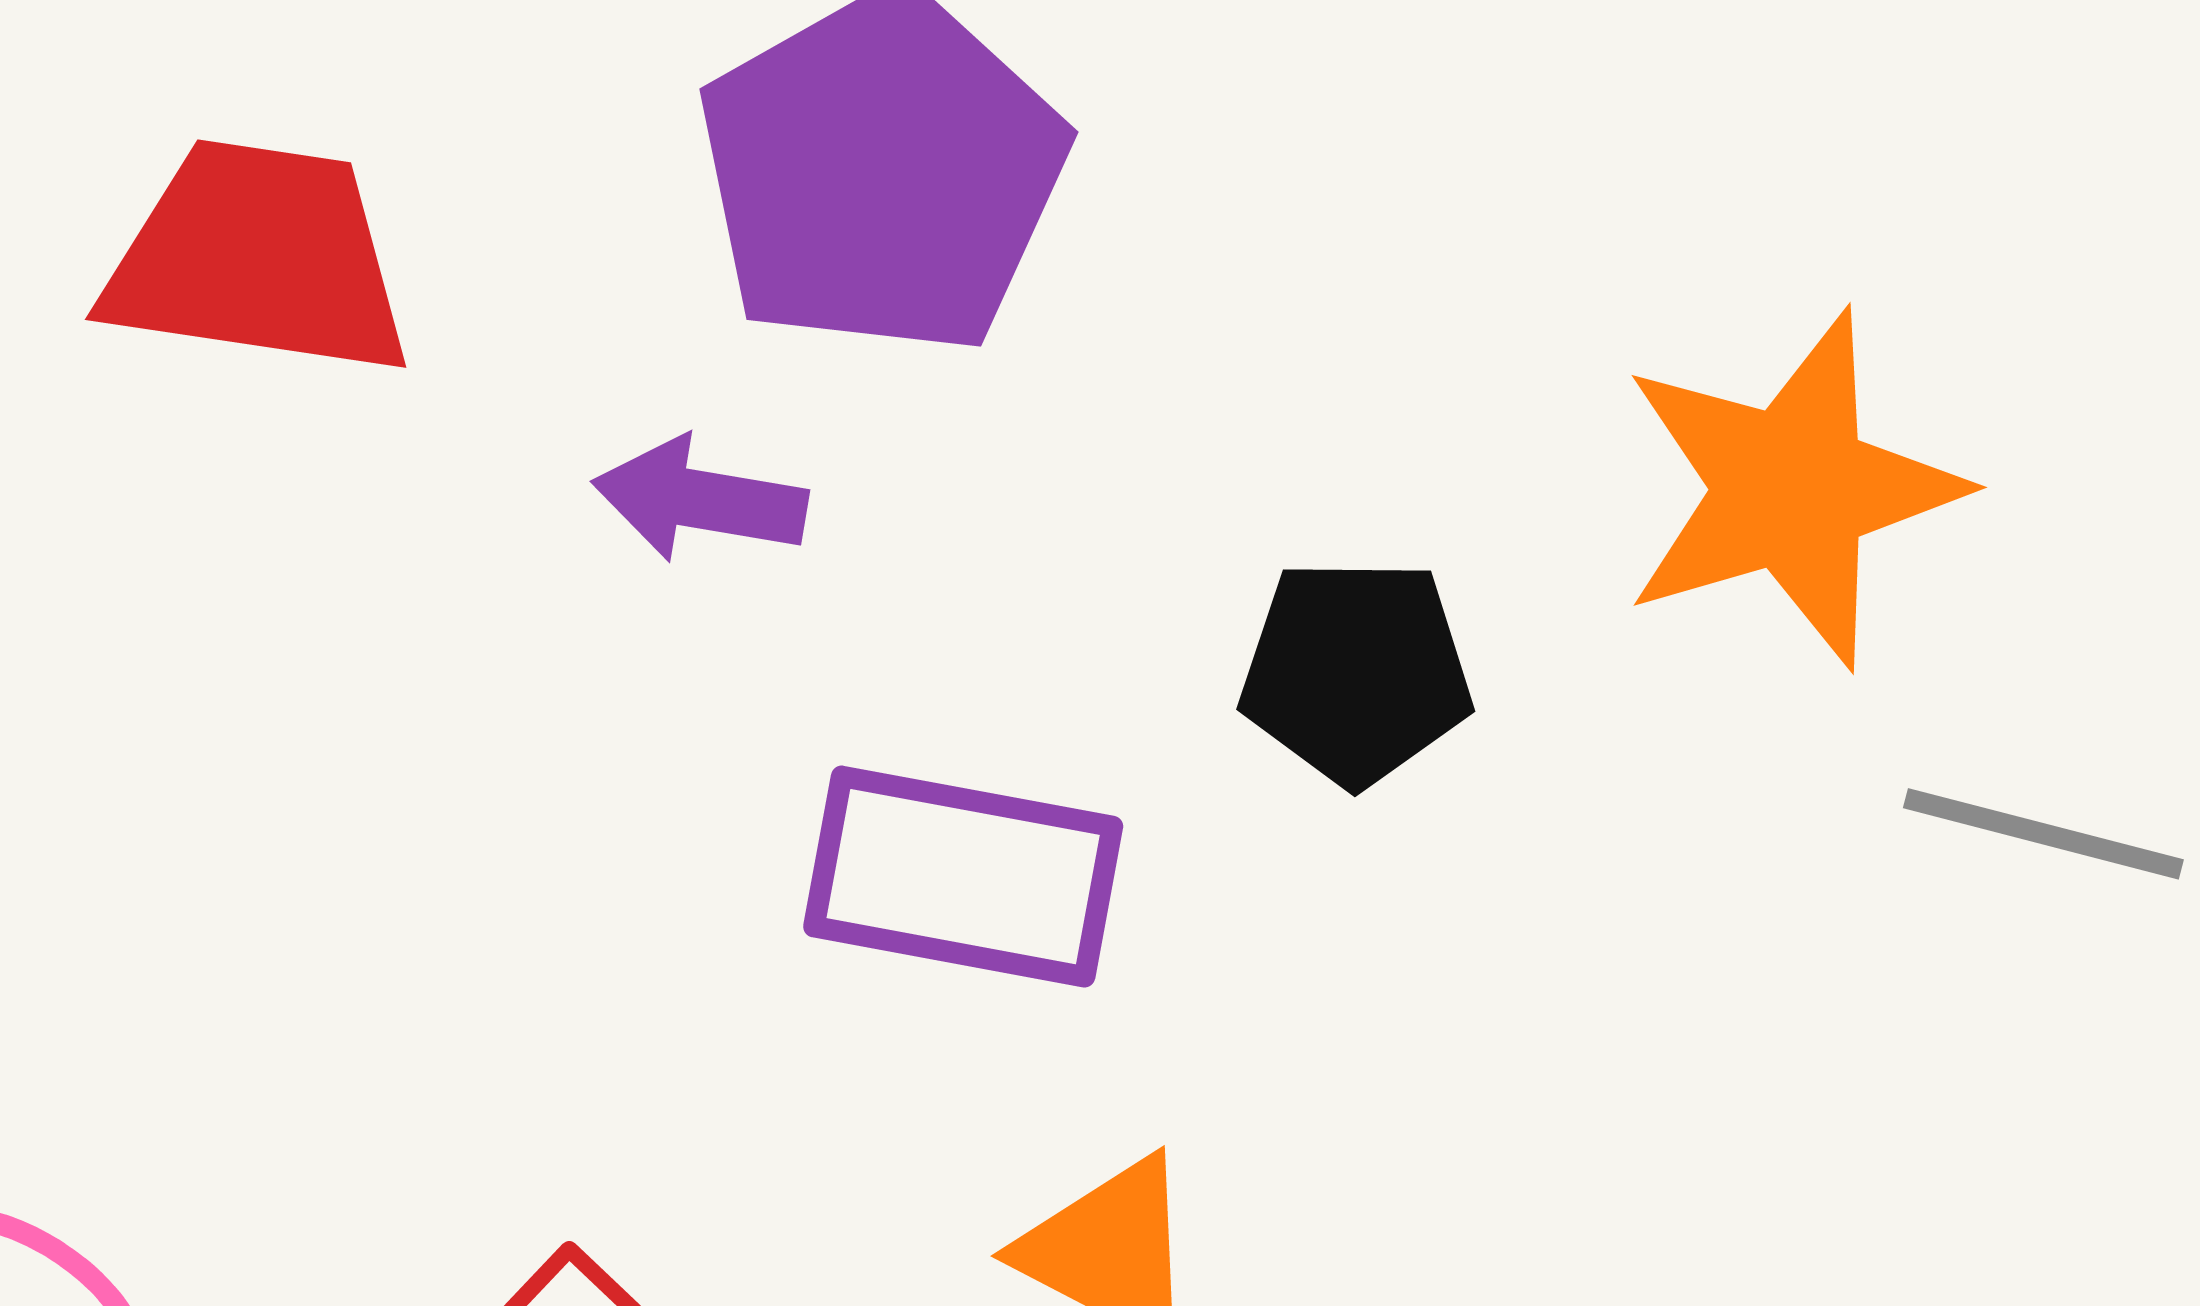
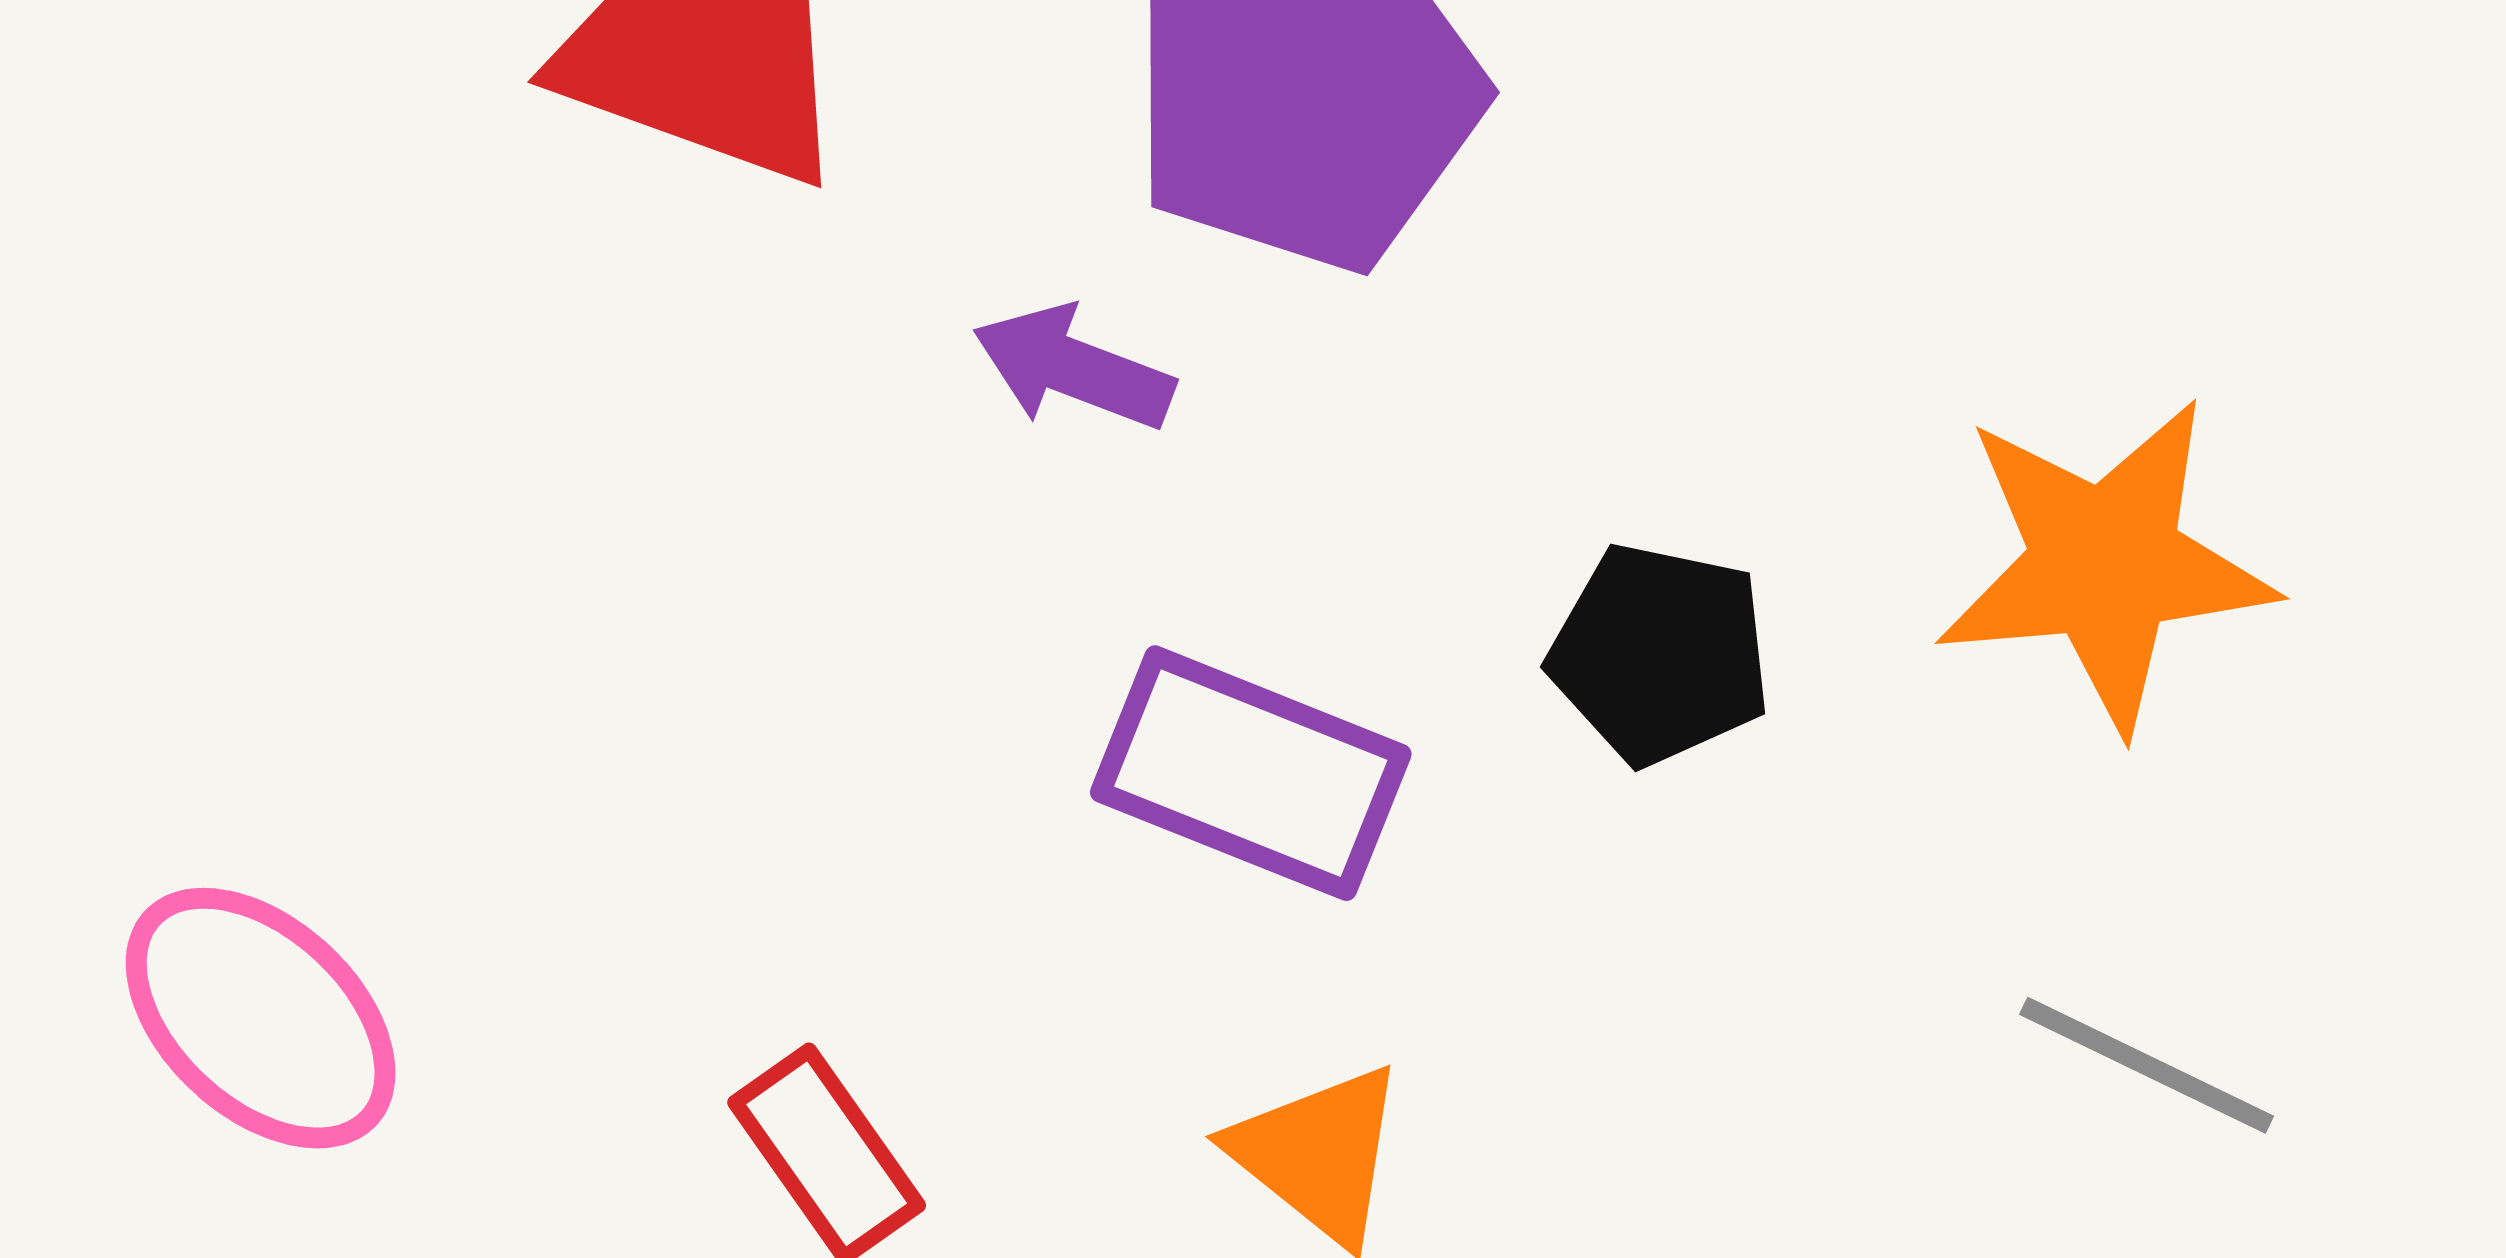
gray line: (2043, 834) -> (2147, 1065), moved

